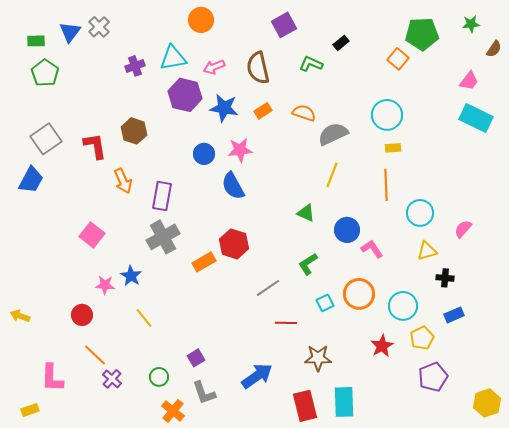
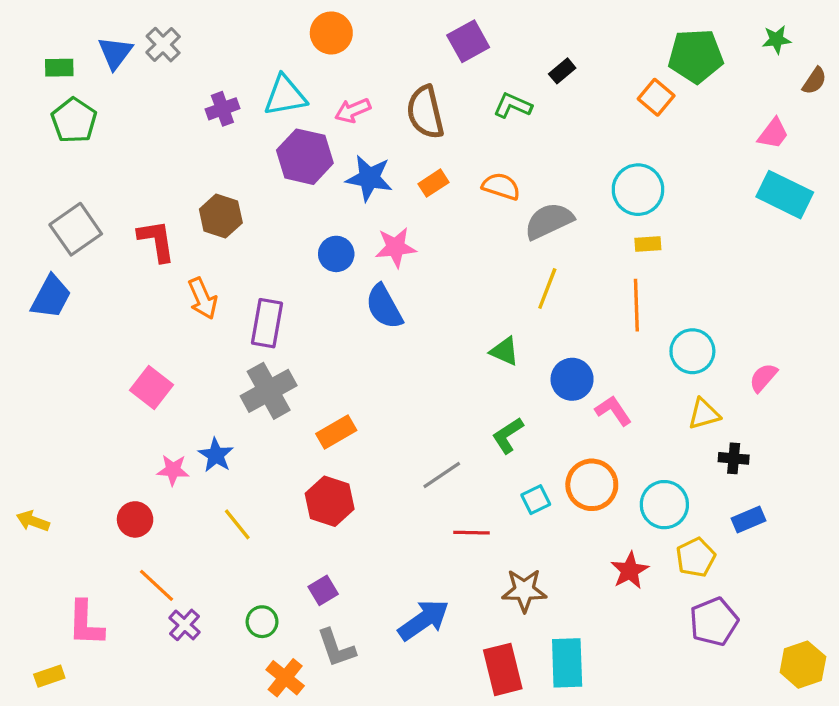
red hexagon: (234, 244) -> (330, 501), moved

